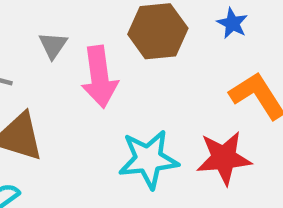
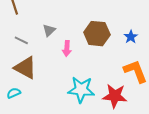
pink arrow: (99, 77) -> (67, 49), size x0.6

